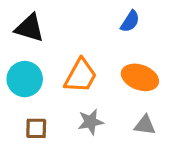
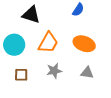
black triangle: (30, 28) -> (31, 15), moved

